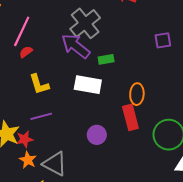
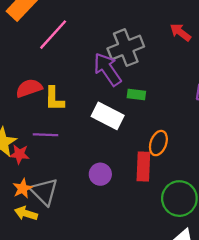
red semicircle: (26, 52) -> (29, 88), moved, size x1.6
orange star: (28, 160) -> (23, 188), moved

